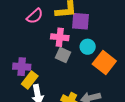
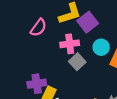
purple square: (80, 21) -> (88, 22), turned -30
gray square: (63, 55) -> (77, 62), turned 35

